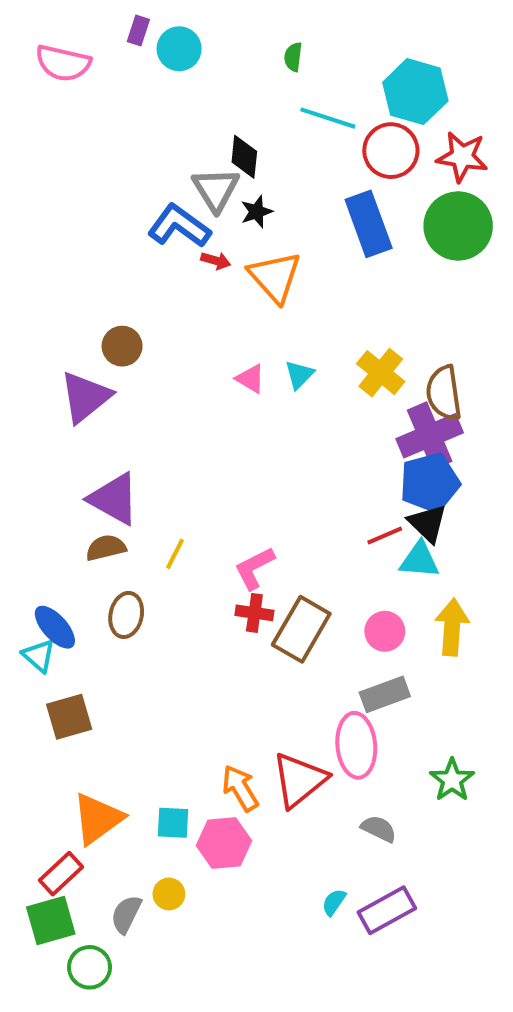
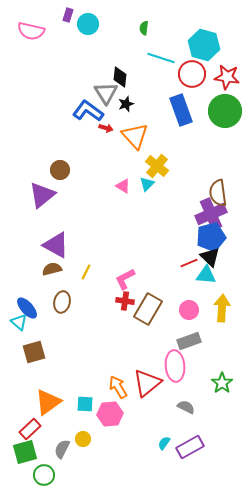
yellow cross: (381, 373) -> (157, 166), moved

